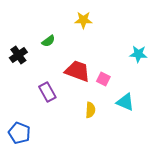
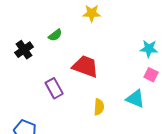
pink square: (103, 79) -> (151, 75), moved

